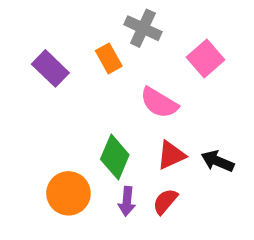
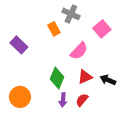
purple rectangle: (50, 68) -> (19, 45), moved
pink semicircle: (159, 103) -> (79, 51), turned -78
orange circle: (68, 193) -> (20, 97), moved

